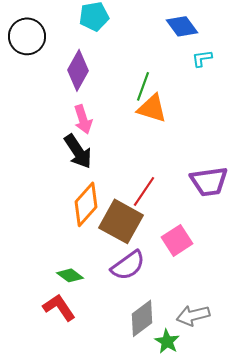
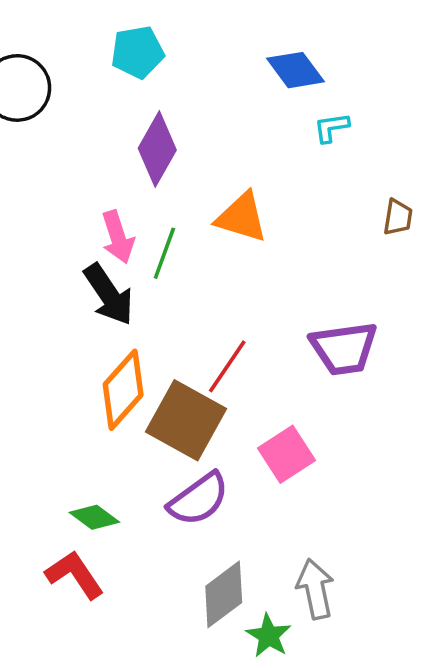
purple diamond: (78, 70) -> (157, 149), moved
green line: (143, 86) -> (164, 253), moved
gray arrow: (193, 315) -> (315, 589), turned 92

